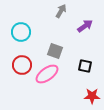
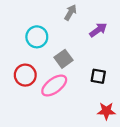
cyan circle: (21, 32) -> (37, 37), moved
gray square: (55, 51) -> (63, 59), turned 35

